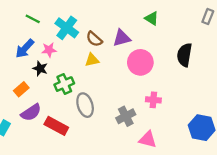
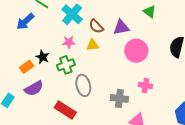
blue arrow: (25, 49) -> (25, 21), moved
pink star: (49, 50) -> (69, 42), moved
black star: (40, 68) -> (42, 57), moved
gray cross: (126, 116) -> (119, 98), turned 30
red rectangle: (56, 126) -> (65, 110), moved

